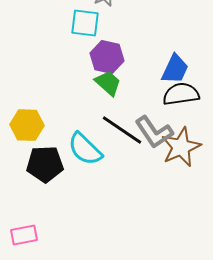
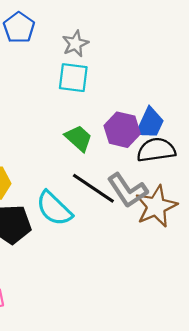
cyan square: (85, 23) -> (73, 78), moved
purple hexagon: (107, 57) -> (122, 130), moved

